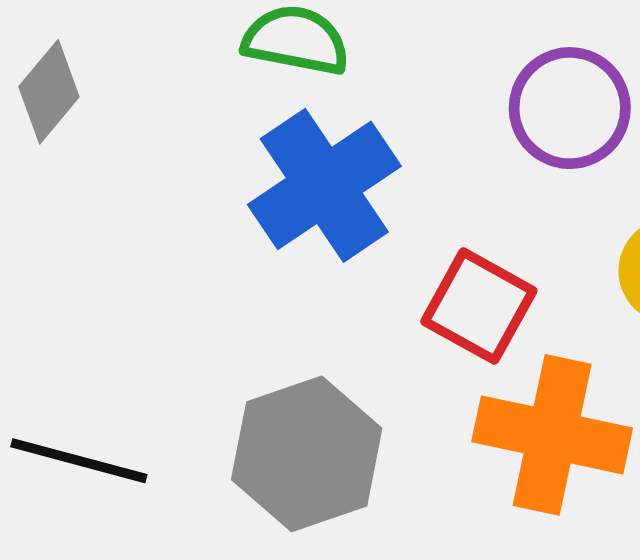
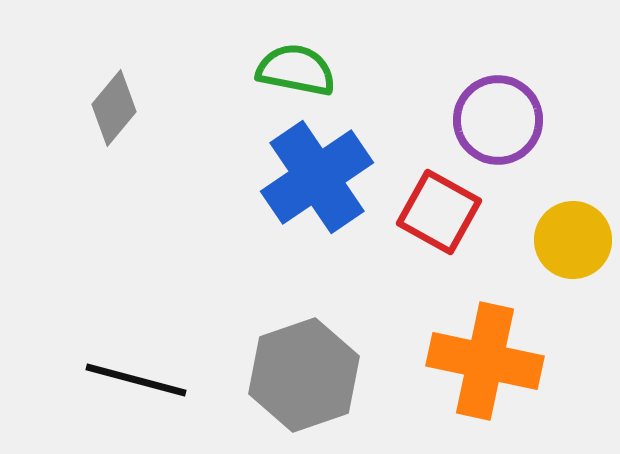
red square: (479, 306) -> (439, 212), moved

